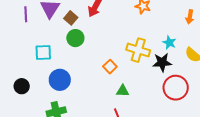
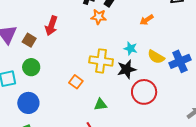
orange arrow: (190, 17) -> (147, 20), turned 56
green circle: (75, 38) -> (31, 67), moved
green triangle: (123, 91) -> (100, 104), moved

